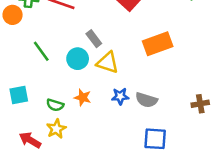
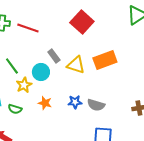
yellow triangle: (108, 62) -> (76, 65), moved
green semicircle: (55, 105) -> (15, 109), moved
yellow star: (56, 129) -> (24, 85), moved

